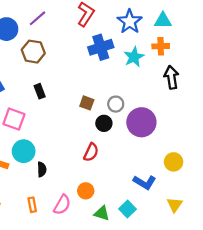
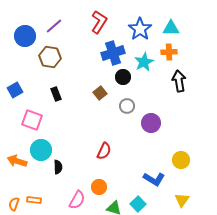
brown square: (87, 103) -> (100, 93), moved, turned 32
purple circle: (141, 122) -> (151, 123), size x0.7
black circle: (104, 123) -> (123, 77), moved
orange rectangle: (32, 205) -> (34, 200), moved, turned -72

